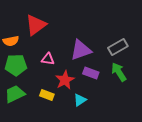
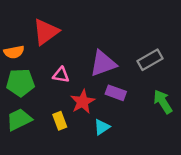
green arrow: (119, 72) -> (163, 102), moved
yellow rectangle: (47, 95) -> (60, 121), turned 48

